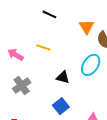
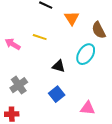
orange triangle: (87, 27) -> (72, 18), moved
gray cross: (22, 86) -> (19, 85), moved

